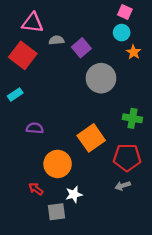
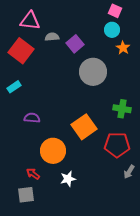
gray arrow: (123, 186) -> (129, 172), moved, turned -40
gray square: (56, 212) -> (26, 195), moved

